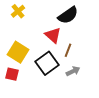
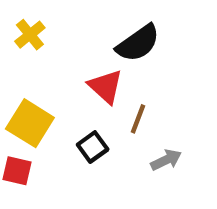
black square: (47, 63) -> (93, 147), size x0.6
gray arrow: (73, 71) -> (166, 160), moved

